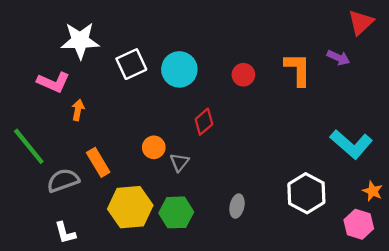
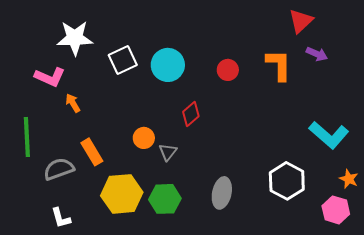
red triangle: (361, 22) -> (301, 21), moved
orange arrow: (78, 110) -> (73, 103), turned -42
green line: (29, 146) -> (27, 137), turned 36
gray ellipse: (237, 206) -> (222, 193), size x1.4

